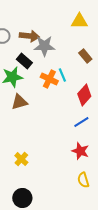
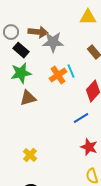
black rectangle: (24, 61) -> (21, 50), moved
orange cross: (49, 79) -> (58, 75), turned 30
blue line: (81, 122) -> (81, 118), moved

